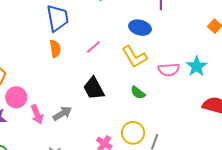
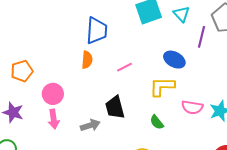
yellow L-shape: (134, 57) -> (162, 87), turned 108
pink circle: (16, 97) -> (53, 94), moved
gray arrow: (62, 113) -> (90, 125), moved

